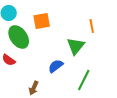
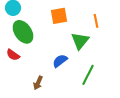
orange square: (42, 21) -> (59, 16), moved

